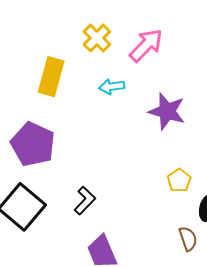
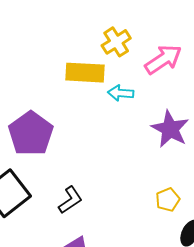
yellow rectangle: (51, 77) -> (85, 73), moved, turned 66

